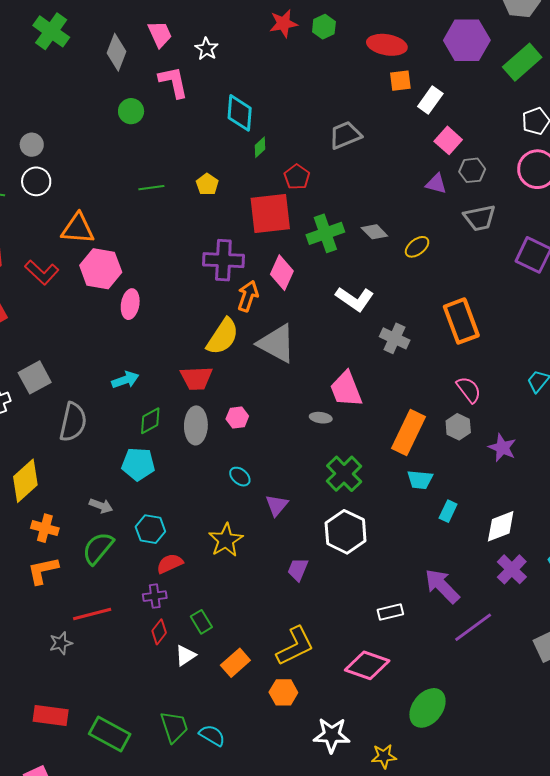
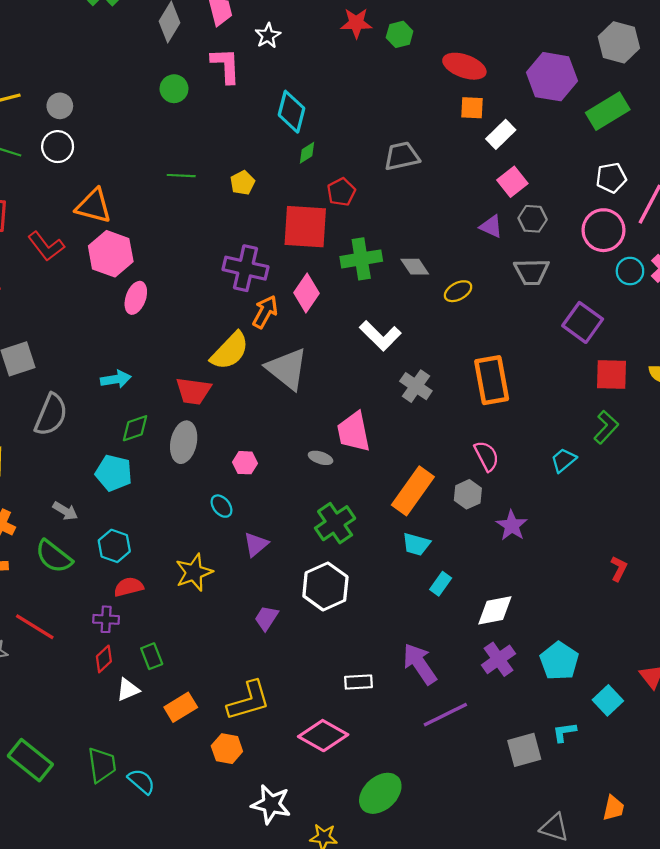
pink hexagon: (237, 418) -> (245, 463), moved
green semicircle: (98, 548) -> (54, 556), turned -102
red line: (92, 614) -> (35, 627), turned 36

